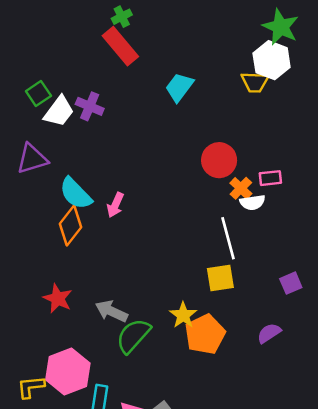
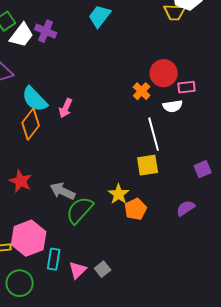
cyan trapezoid: (179, 87) -> (100, 16), moved
red circle: (219, 160) -> (164, 73), moved
orange cross: (241, 188) -> (142, 91), moved
orange pentagon: (205, 334) -> (136, 209), size x0.7

